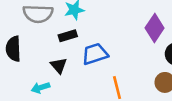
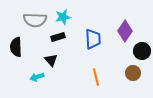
blue trapezoid: (95, 54) -> (93, 39), moved, turned 105

